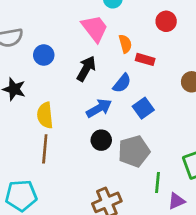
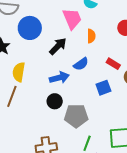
blue circle: (44, 55) -> (30, 28), size x1.5
red rectangle: (145, 59) -> (113, 64), moved
blue square: (143, 108) -> (103, 88), moved

